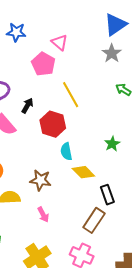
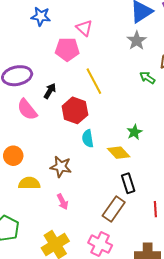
pink pentagon: (43, 64) -> (67, 49), turned -30
yellow diamond: (83, 172) -> (119, 153), moved

